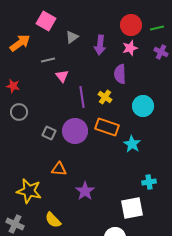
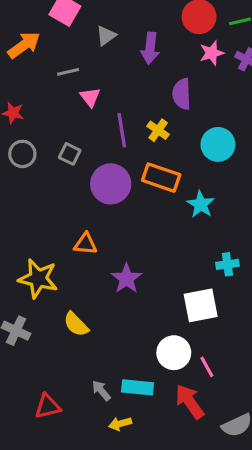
pink star: (130, 48) -> (212, 53), moved
gray square: (49, 133) -> (70, 154), moved

